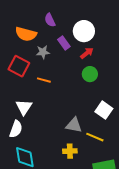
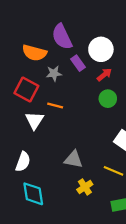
purple semicircle: (50, 20) -> (62, 37), size x1.6
white triangle: (24, 107) -> (34, 120), moved
gray triangle: (74, 125) -> (73, 159), moved
yellow cross: (70, 151) -> (85, 187), turned -32

